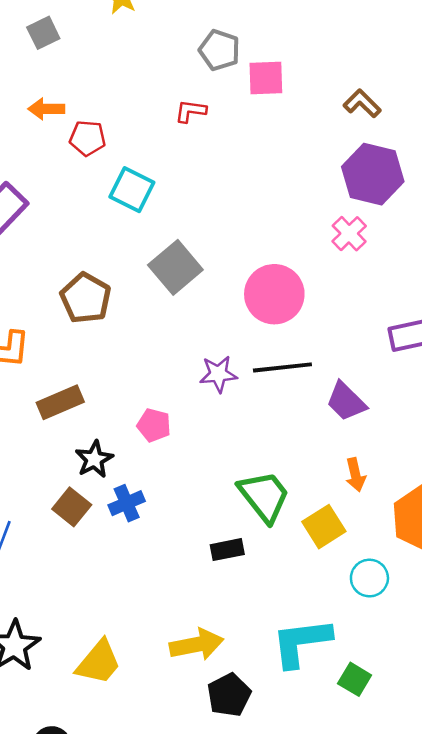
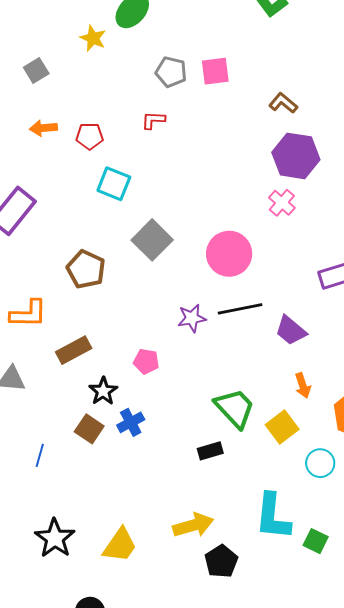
pink square: (266, 78) -> (215, 71), moved
red pentagon: (88, 138) -> (90, 136), moved
cyan L-shape: (301, 642) -> (273, 517), turned -72

